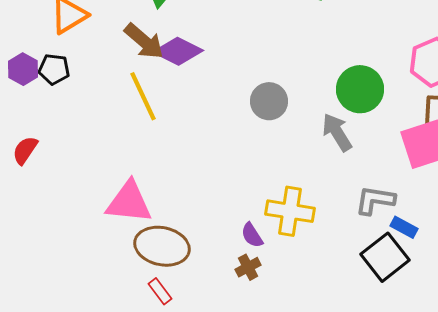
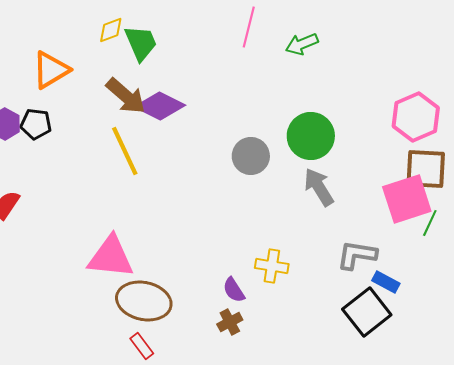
green circle: (360, 89) -> (311, 136), moved
yellow cross: (290, 211) -> (272, 266), size x0.7

